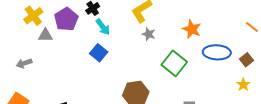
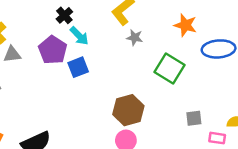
purple pentagon: (66, 19) -> (53, 50), moved
blue square: (99, 53) -> (78, 67), turned 36

